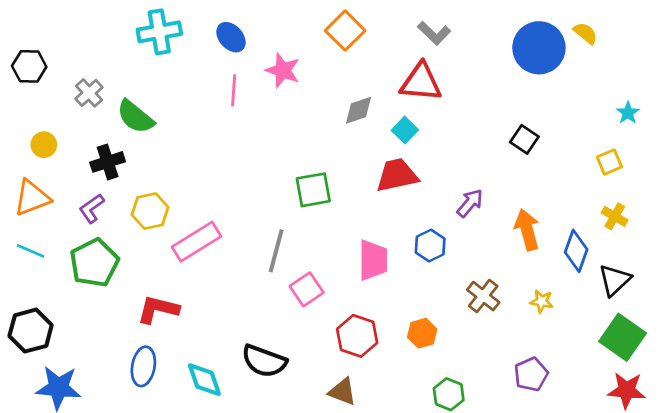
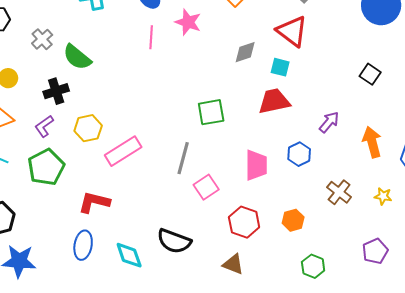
red triangle: (421, 82) -> (292, 31), turned 32
cyan square: (405, 130) -> (280, 67), turned -30

